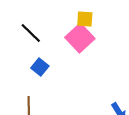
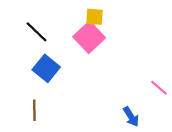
blue square: (40, 67) -> (46, 68), size x1.4

